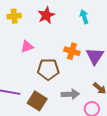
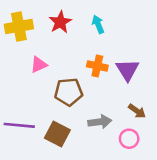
yellow cross: (14, 16) -> (19, 26), size x1.5
cyan arrow: (84, 17) -> (98, 24), moved

